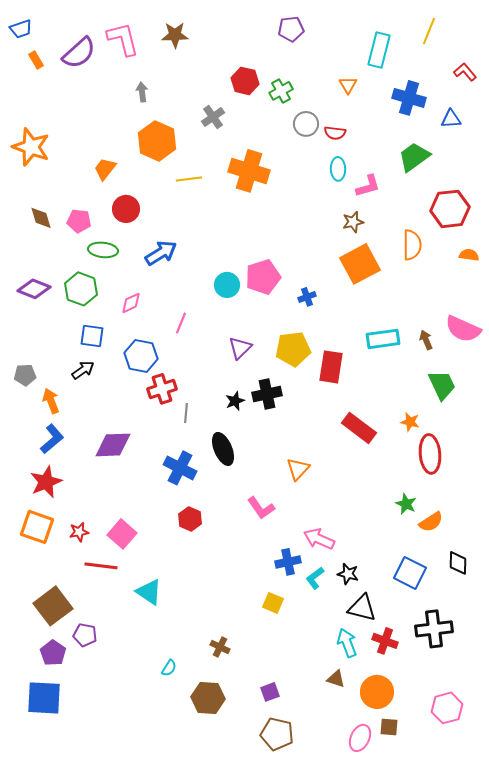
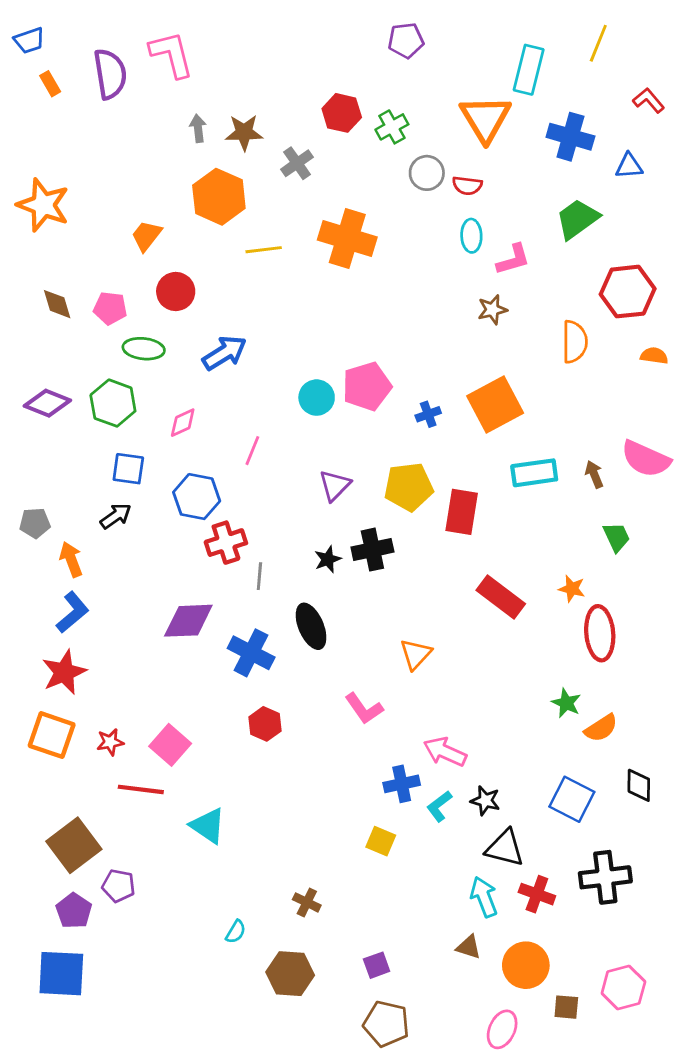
brown star: (175, 35) -> (244, 133), moved
purple semicircle: (79, 53) -> (110, 74), turned -57
orange triangle: (348, 85) -> (485, 119), size x2.0
orange square: (360, 264) -> (495, 404), moved
green trapezoid: (442, 385) -> (616, 537), size x0.7
purple diamond: (113, 445) -> (188, 621), moved
brown square: (389, 727) -> (566, 1007), moved

